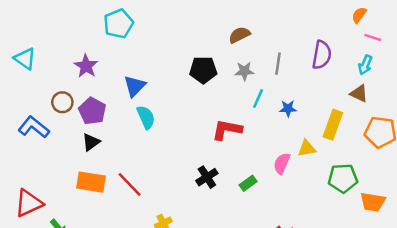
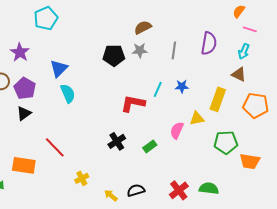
gray star: (244, 71) -> (140, 50), moved
cyan line: (258, 98) -> (158, 89), moved
orange rectangle: (91, 182) -> (24, 165), moved

